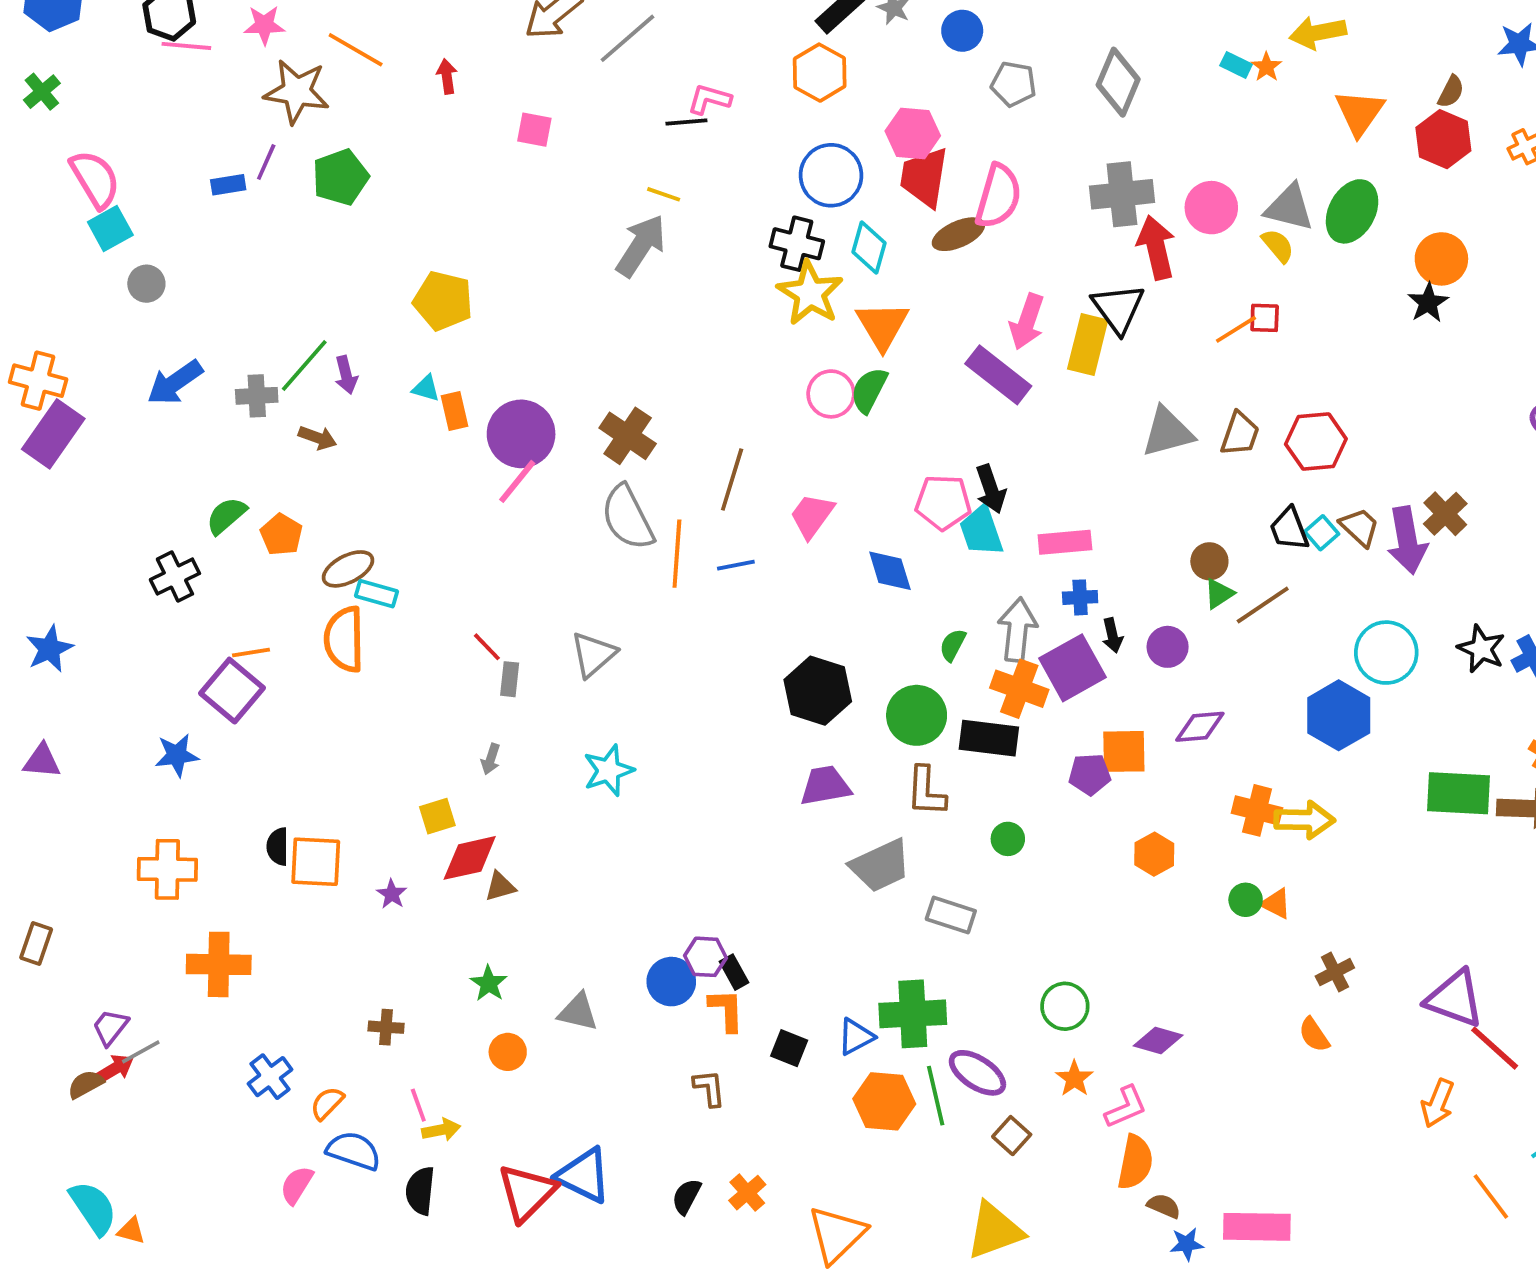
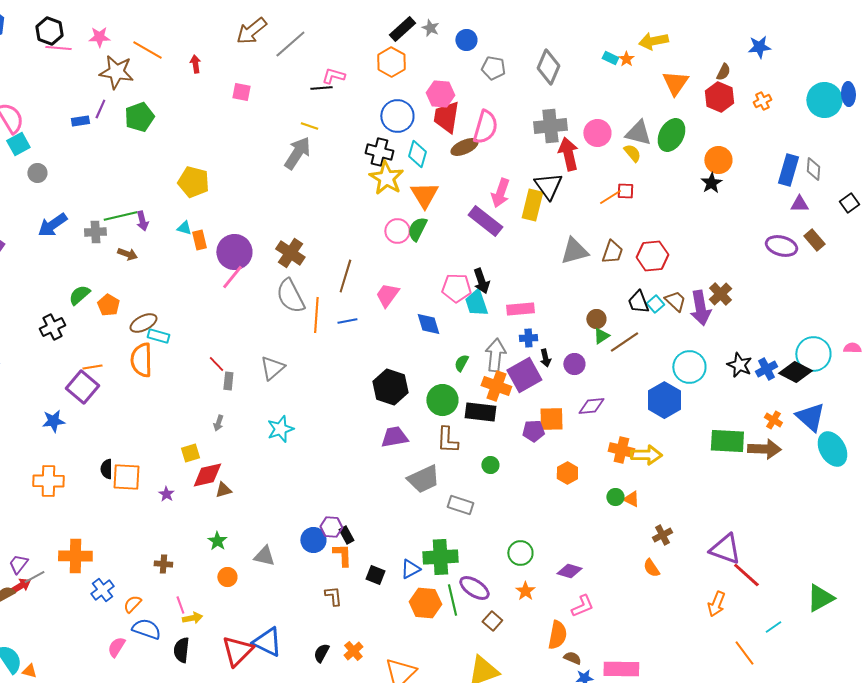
green line: (304, 365) -> (120, 216), turned 36
orange cross: (219, 964) -> (75, 556), moved
pink L-shape: (1126, 1107) -> (582, 606), moved

